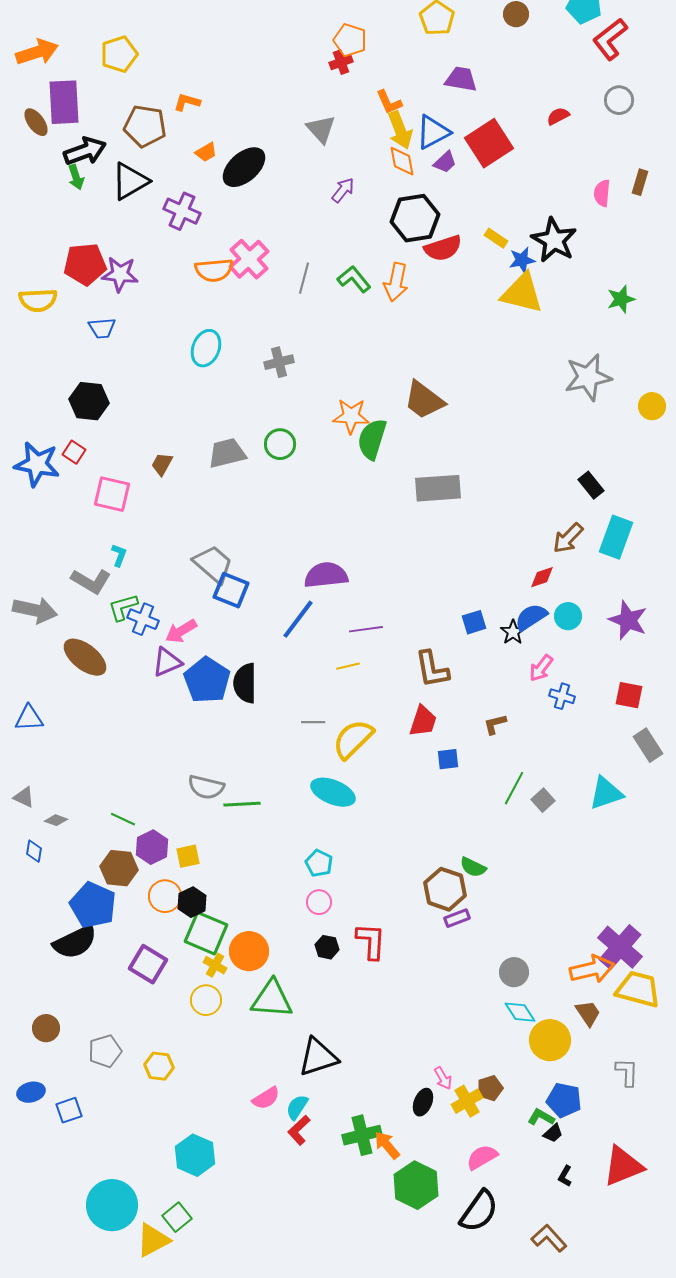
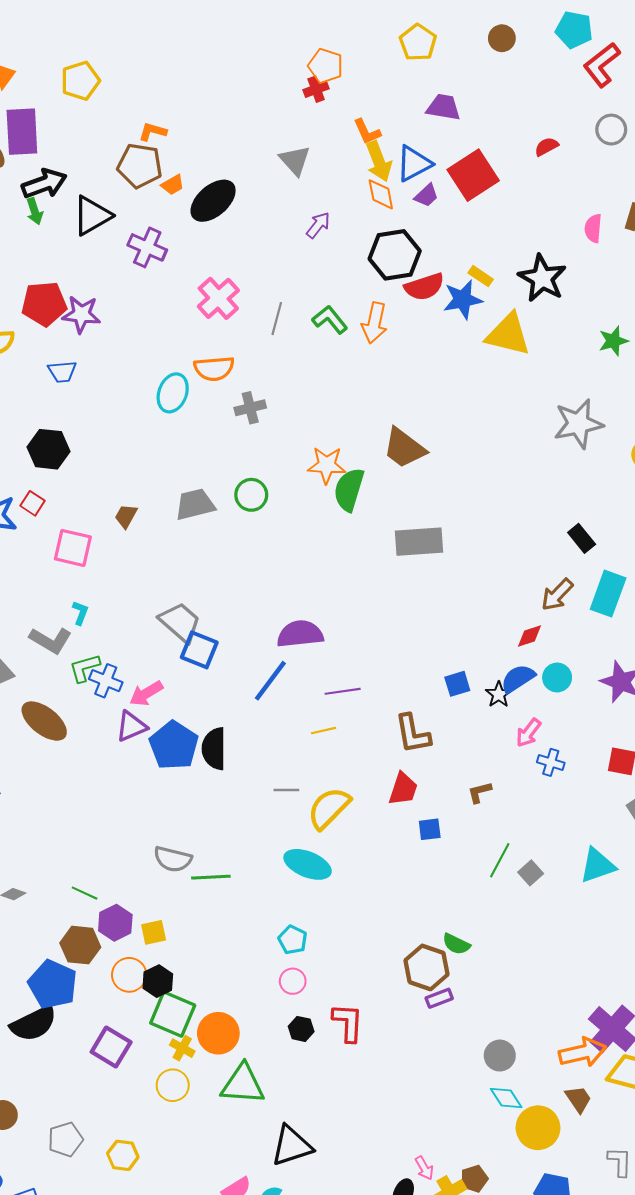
brown pentagon: (145, 126) -> (140, 166), moved
blue star: (522, 260) -> (463, 299), moved, size x1.4
orange semicircle: (214, 270) -> (214, 368), moved

